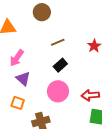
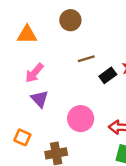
black rectangle: (60, 65) -> (108, 75), moved
orange square: (18, 103) -> (22, 137), moved

